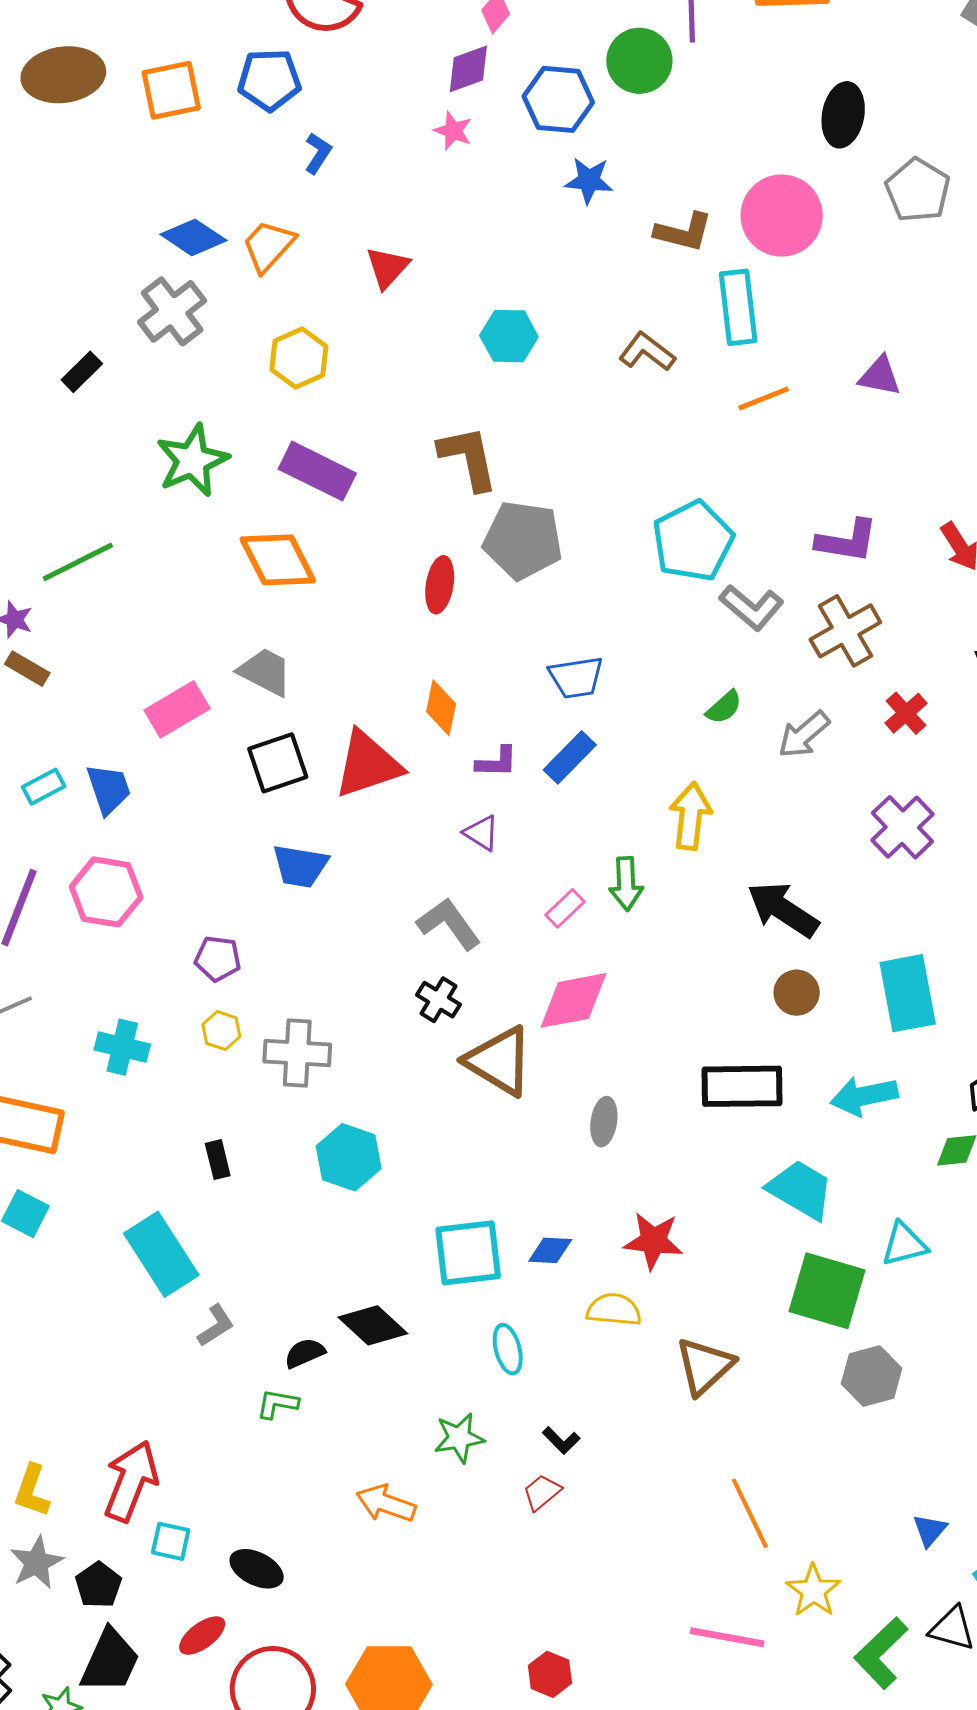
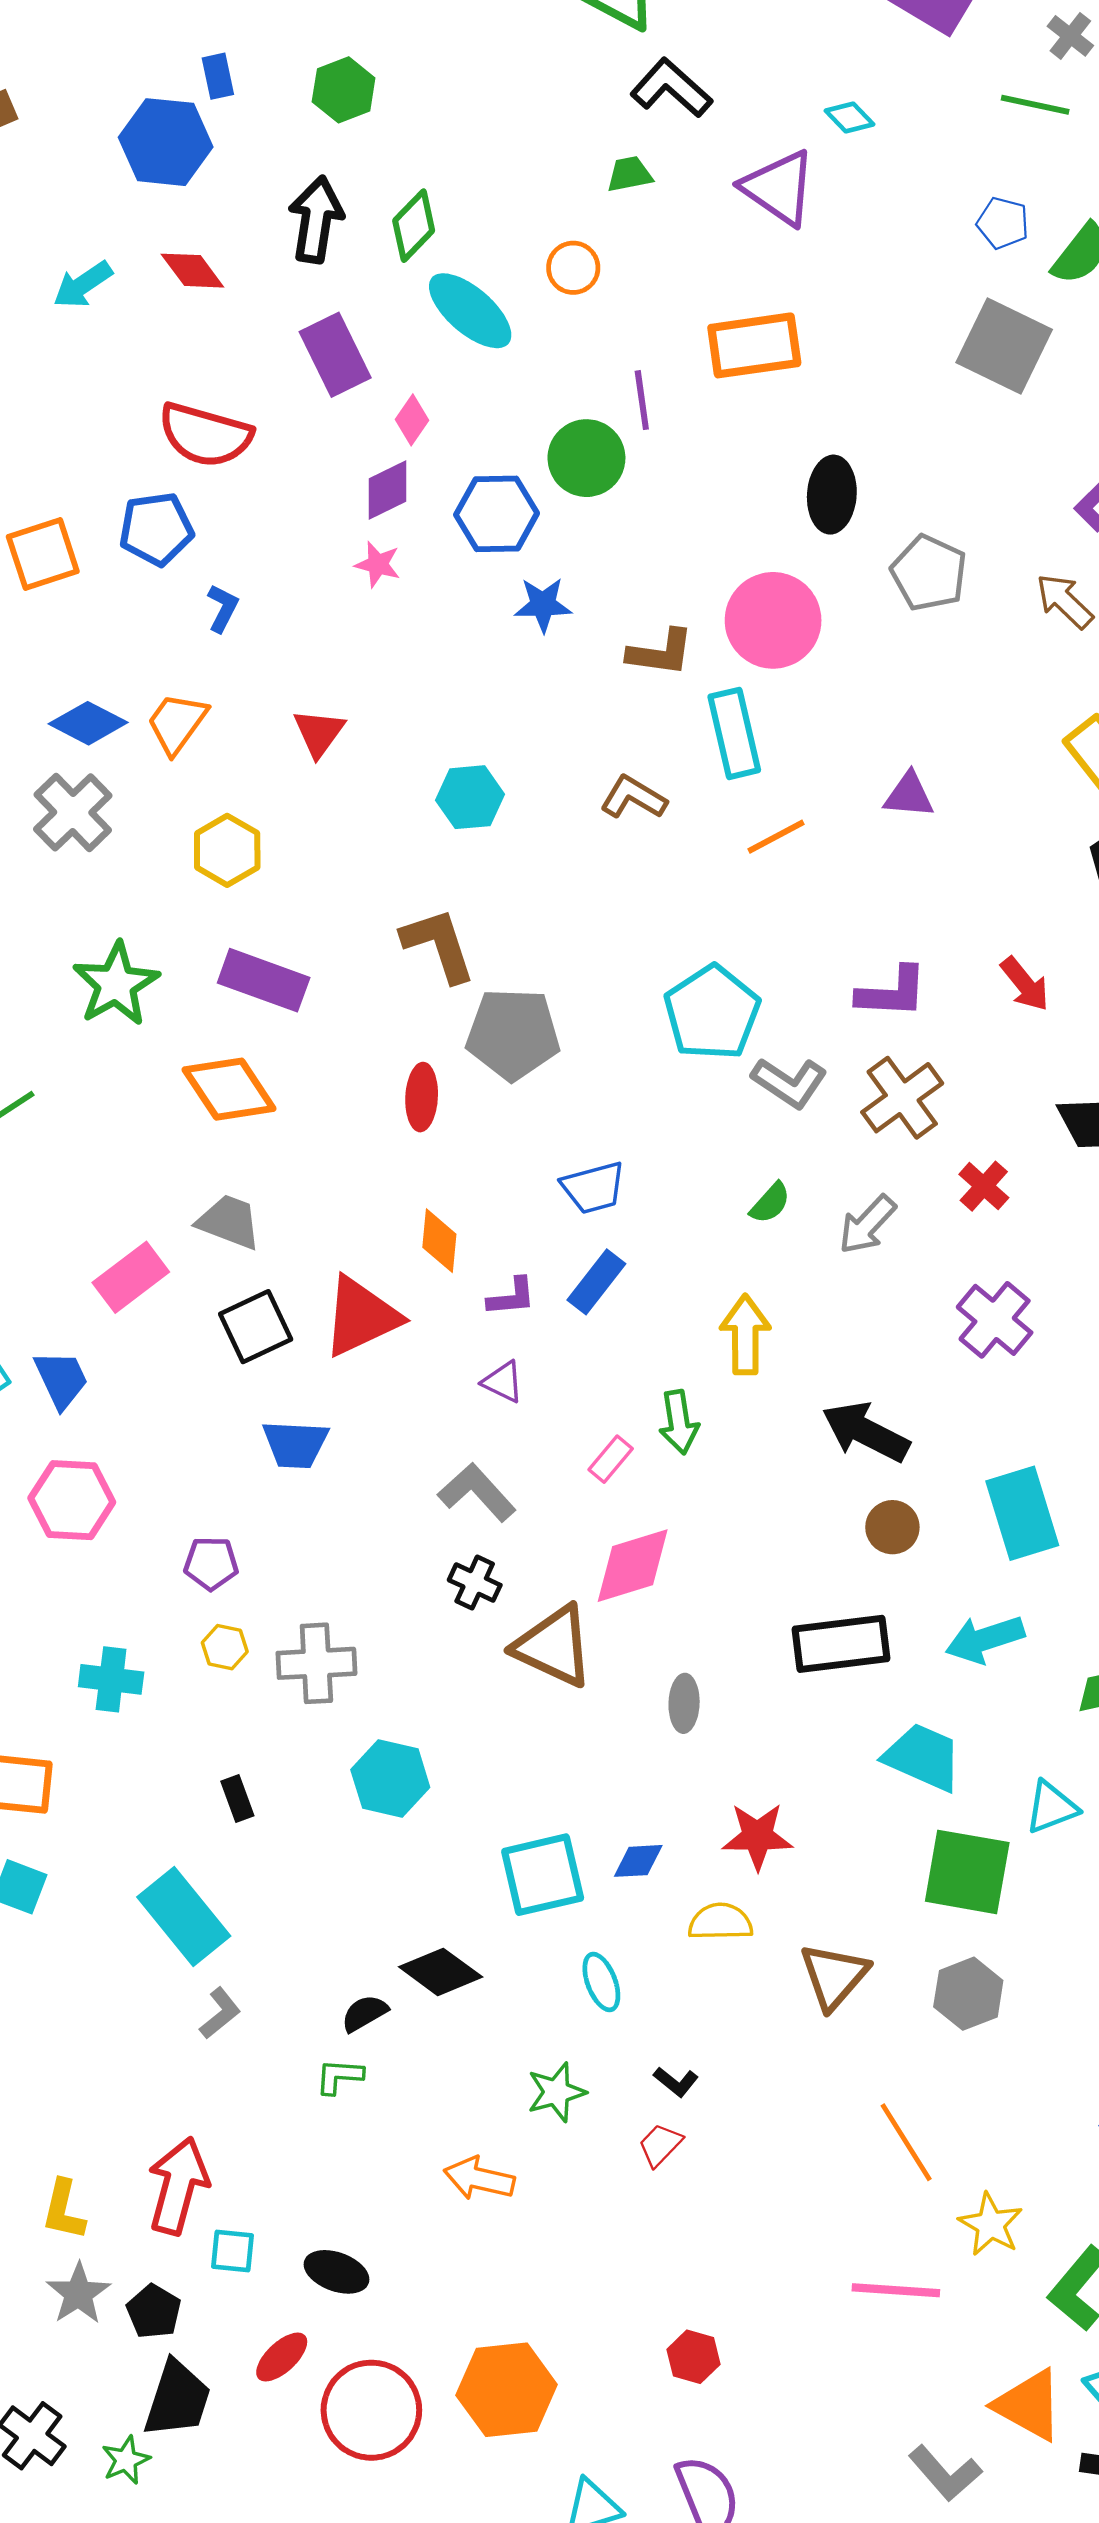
gray L-shape: (216, 1326) -> (220, 2013), moved
gray hexagon: (872, 1376) -> (968, 1994), moved

